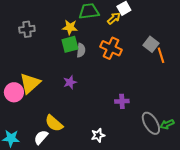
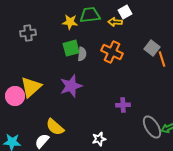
yellow arrow: (114, 18) -> (115, 22), turned -136
yellow star: (70, 27) -> (70, 22), moved
purple star: (70, 82) -> (71, 86), size x1.6

